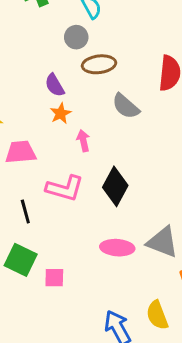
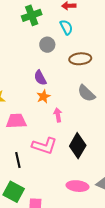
gray circle: (76, 37) -> (47, 45), moved
brown ellipse: (99, 64) -> (80, 59), moved

